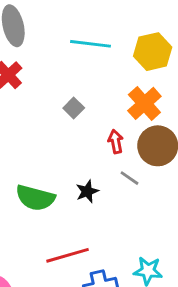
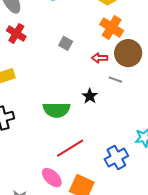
red arrow: (116, 142) -> (100, 58), turned -63
red line: (68, 255) -> (70, 148), moved

